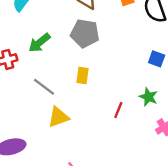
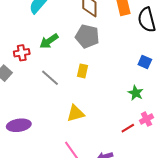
red line: (118, 110) -> (128, 128), moved, turned 32
yellow triangle: (58, 117) -> (75, 113), moved

